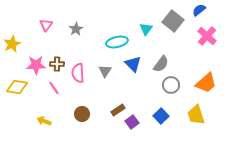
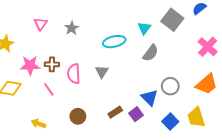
pink cross: (207, 36) -> (208, 47), moved
blue triangle: (133, 64) -> (149, 98), moved
gray semicircle: (161, 64) -> (151, 53), moved
blue square: (161, 116) -> (170, 121), moved
purple square: (132, 122) -> (136, 114), moved

